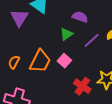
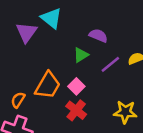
orange semicircle: (14, 62) -> (18, 100), moved
red cross: (82, 86) -> (76, 110), moved

